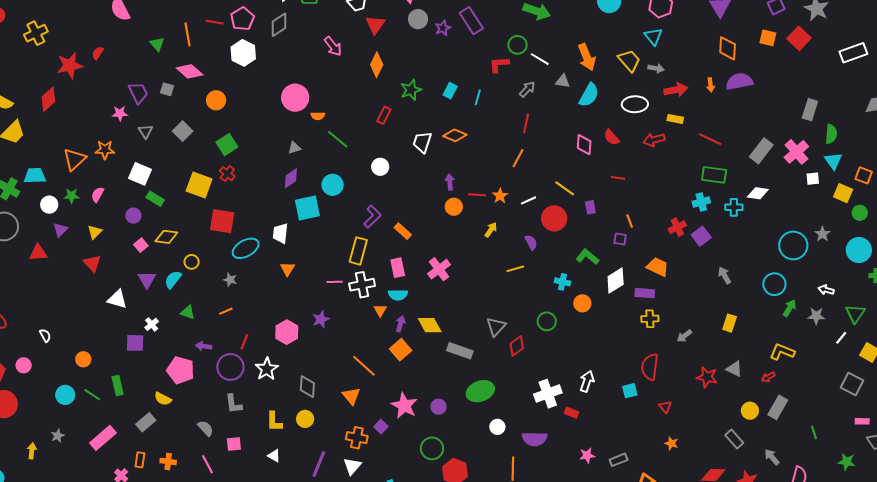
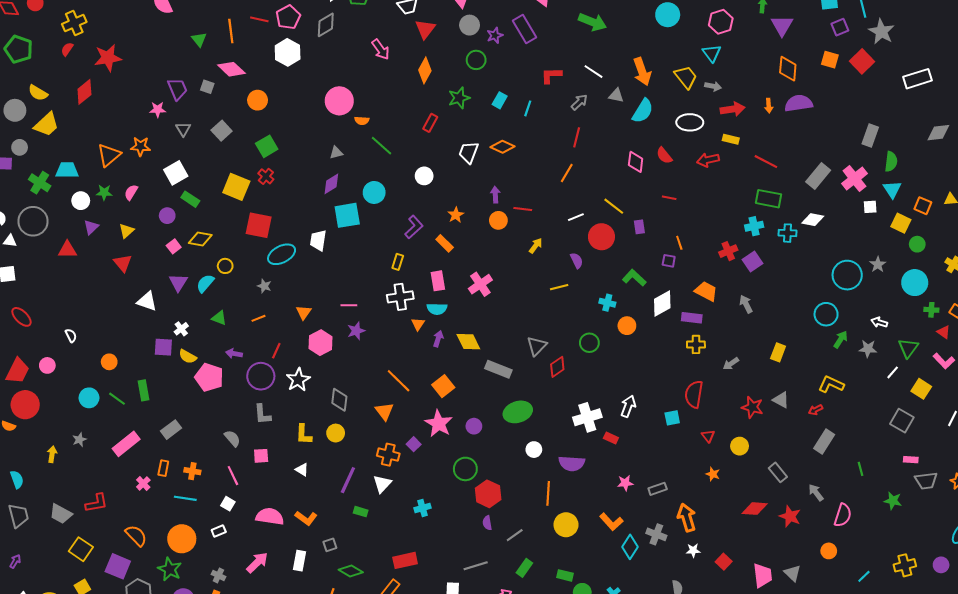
green circle: (518, 45) -> (476, 60), moved
red semicircle: (98, 53) -> (67, 49), moved
white square: (140, 174) -> (176, 173), turned 35
orange star: (500, 196) -> (456, 215), moved
yellow rectangle: (358, 251) -> (398, 262), size x0.6
orange triangle: (287, 269) -> (304, 312), moved
gray arrow: (725, 275) -> (746, 304), moved
pink line: (335, 282) -> (349, 305), moved
orange square: (401, 350) -> (443, 386), moved
yellow semicircle: (163, 399) -> (188, 356), moved
yellow circle: (750, 411) -> (740, 446), moved

